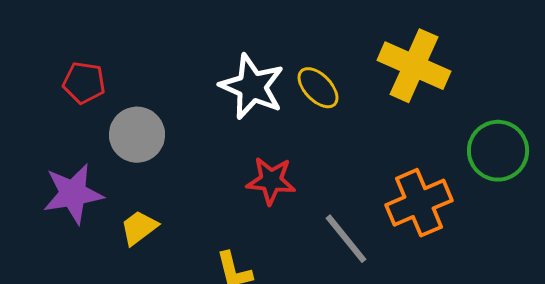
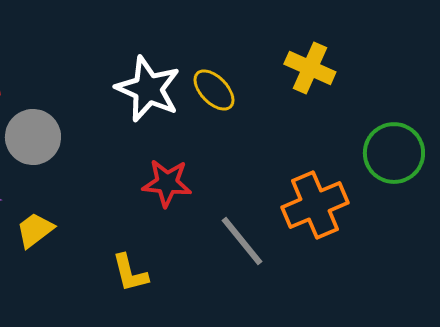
yellow cross: (414, 66) -> (310, 68), size x0.7

